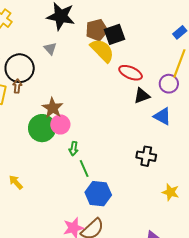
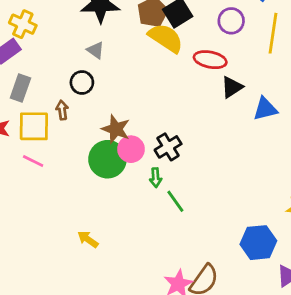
black circle: (20, 68) -> (82, 83), moved, size x0.6
purple circle: (169, 84) -> (231, 21), moved
blue triangle: (162, 116) -> (265, 109), turned -30
black cross: (146, 156) -> (168, 147), moved, turned -30
blue hexagon: (98, 194) -> (258, 243), moved

